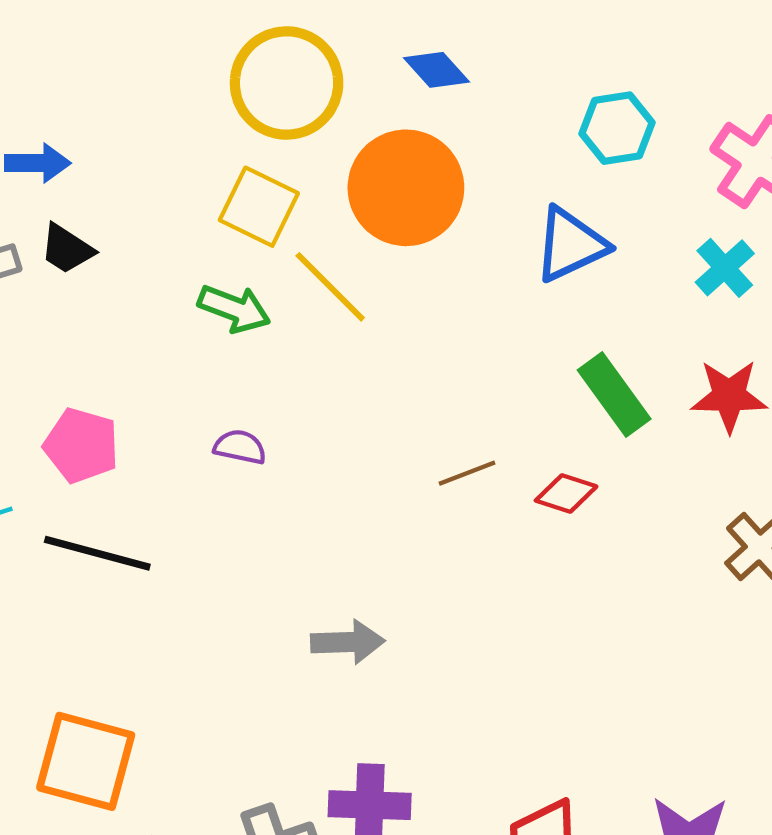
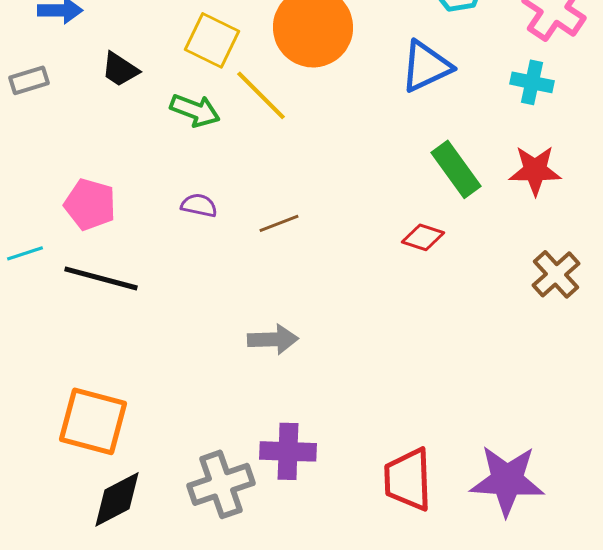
black trapezoid: (67, 249) -> (120, 69), moved
cyan cross: (725, 268) -> (532, 82), turned -36
brown line: (467, 473) -> (279, 223), moved

